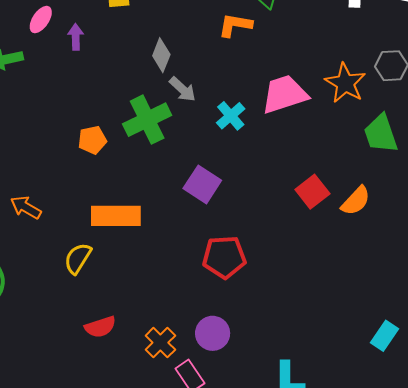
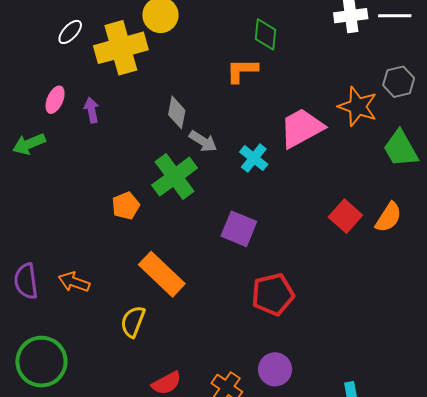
orange rectangle: (116, 216) -> (162, 274), turned 54

